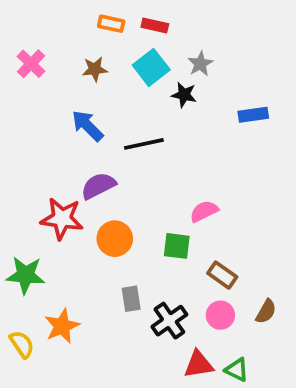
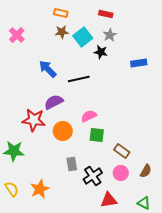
red rectangle: (155, 26) -> (106, 14), moved
brown star: (95, 69) -> (62, 32), moved
pink semicircle: (204, 211) -> (89, 116), moved
orange star: (62, 326) -> (40, 189), moved
green triangle: (237, 370) -> (144, 203), moved

